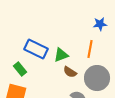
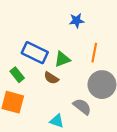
blue star: (100, 24) -> (77, 21), moved
brown semicircle: (70, 72) -> (51, 78), moved

